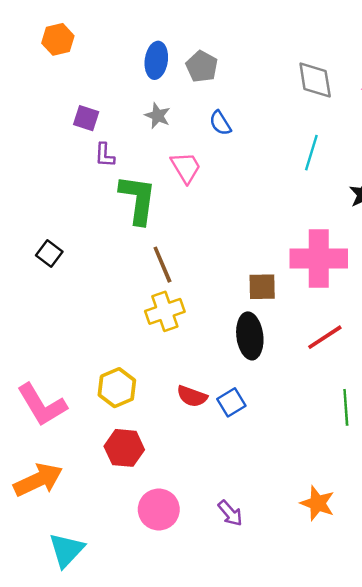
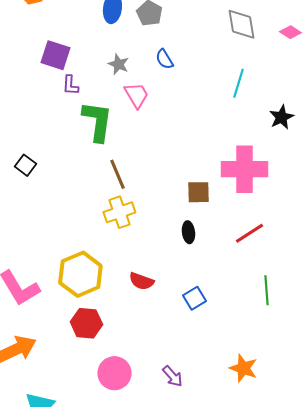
gray star: (158, 116) -> (118, 64), moved
purple square: (86, 118) -> (55, 55), size x1.4
black ellipse: (250, 336) -> (188, 232), size x0.6
yellow hexagon: (117, 388) -> (80, 274), size x1.4
blue square: (231, 402) -> (194, 298), moved

